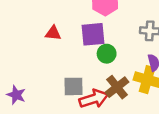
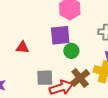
red triangle: (53, 33) -> (22, 47), moved

